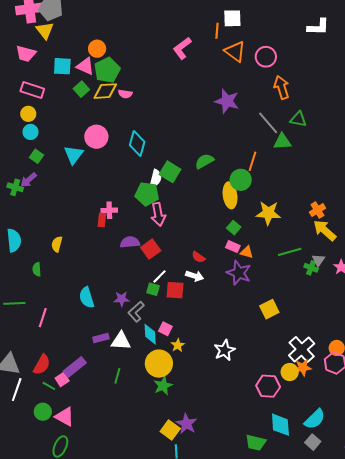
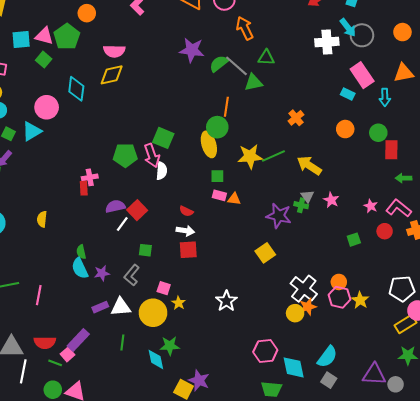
orange circle: (97, 49) -> (87, 13), moved
yellow diamond: (105, 91) -> (112, 75), moved
pink semicircle: (125, 94) -> (114, 51), moved, size x1.5
pink circle: (96, 137) -> (47, 107), moved
cyan diamond: (137, 143) -> (76, 89), moved
cyan triangle: (74, 155) -> (32, 131), moved, turned 30
green semicircle: (204, 161) -> (219, 64), moved
green square: (170, 172) -> (163, 138), moved
white semicircle: (156, 178) -> (162, 171), moved
orange cross: (317, 210) -> (296, 118), moved
pink arrow: (158, 214) -> (152, 155), moved
green square: (234, 228) -> (217, 176), turned -32
green line: (290, 252) -> (273, 156), moved
green semicircle: (37, 269) -> (81, 252), moved
purple star: (239, 273) -> (279, 216), moved
white line: (160, 276) -> (122, 224), moved
red square: (175, 290) -> (188, 250), moved
purple star: (122, 299) -> (102, 273), moved
cyan diamond: (150, 334) -> (156, 359), moved
yellow circle: (159, 364) -> (153, 313), moved
red semicircle: (42, 365) -> (45, 343), turned 70
green star: (163, 386) -> (170, 346), turned 30
pink hexagon: (268, 386) -> (265, 351), moved

